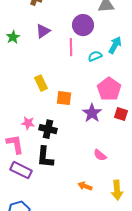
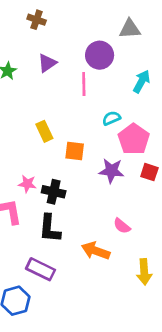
cyan semicircle: (95, 56) -> (111, 118), moved
purple star: (92, 113) -> (111, 171), turned -30
purple rectangle: (21, 170) -> (40, 269), moved
orange arrow: (85, 186) -> (96, 251), moved, size x1.5

